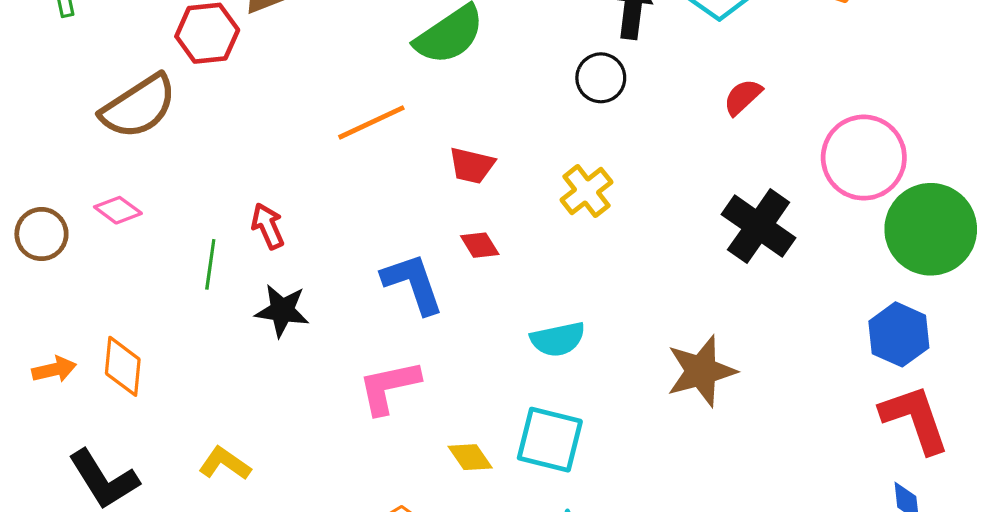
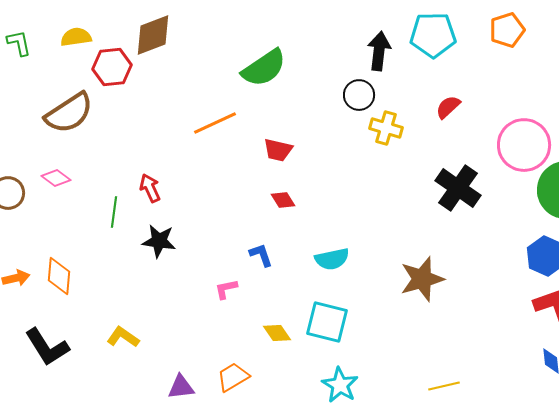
yellow cross: (586, 191) -> (386, 128), moved, turned -36
blue L-shape: (413, 283) -> (261, 255), moved, size x0.6
pink L-shape: (389, 387) -> (226, 289), size x0.6

